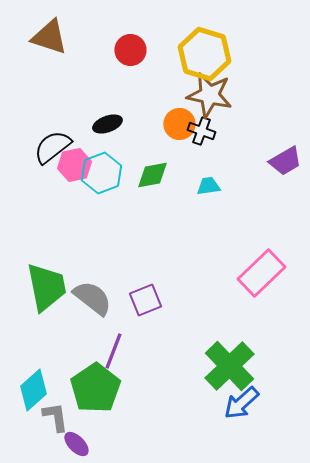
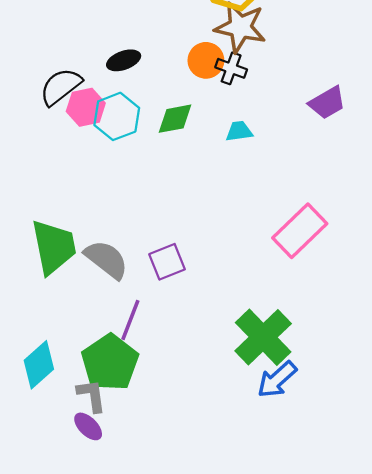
gray L-shape: (55, 417) -> (92, 396), moved

